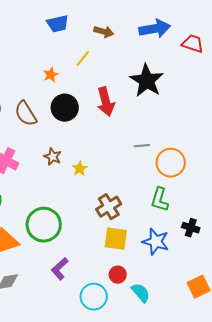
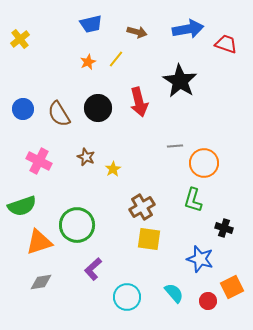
orange star: (51, 75) -> (88, 62), moved
blue star: (156, 242) -> (200, 259), moved
red circle: (118, 275) -> (208, 301), moved

